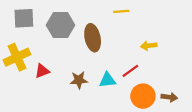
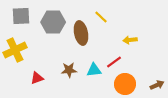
yellow line: (121, 11) -> (101, 17), moved, turned 48
red triangle: (42, 71) -> (37, 78), moved
brown arrow: (169, 97) -> (157, 85), moved, turned -32

